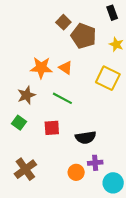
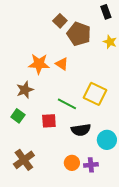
yellow square: (108, 78) -> (95, 94), moved
green line: (62, 98) -> (67, 104), moved
purple cross: (95, 163) -> (91, 165), moved
cyan circle: (113, 183) -> (107, 140), moved

